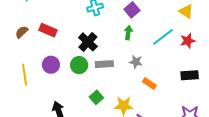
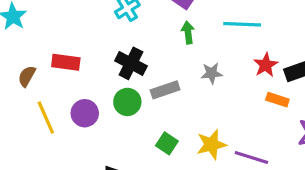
cyan line: (163, 37) -> (242, 24), turned 55
red star: (188, 41) -> (266, 65), moved
yellow line: (25, 75) -> (46, 118), moved
orange rectangle: (149, 84) -> (277, 100), moved

